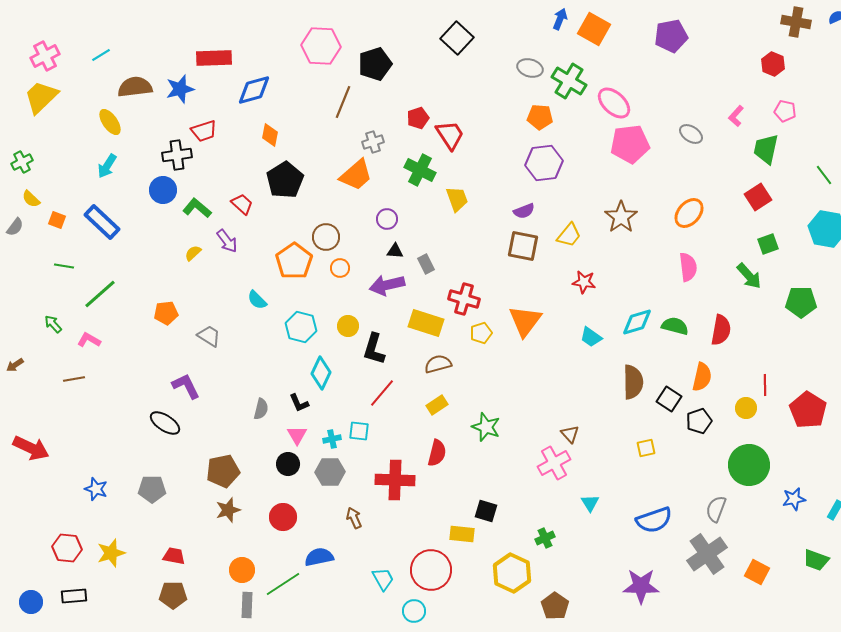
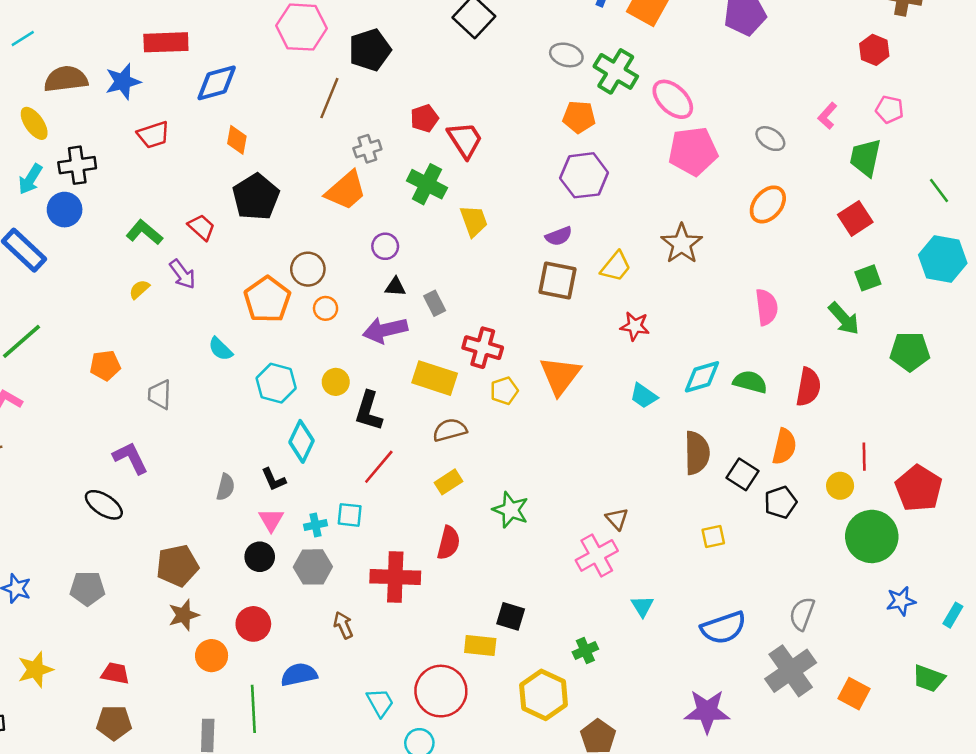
black cross: (177, 155) -> (77, 165), moved
blue circle: (163, 190) -> (65, 210), moved
orange ellipse: (689, 213) -> (768, 204), moved
gray trapezoid: (209, 336) -> (160, 395), turned -120
green circle: (749, 465) -> (872, 536), moved
orange circle: (242, 570) -> (212, 656), moved
green line: (283, 584) -> (253, 709), turned -60

